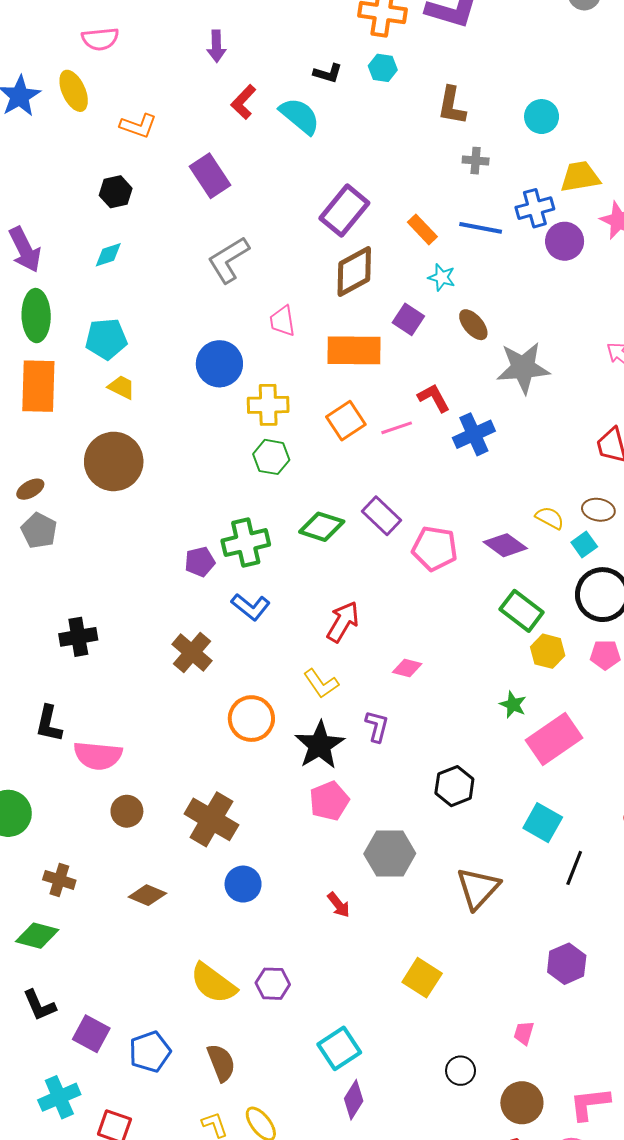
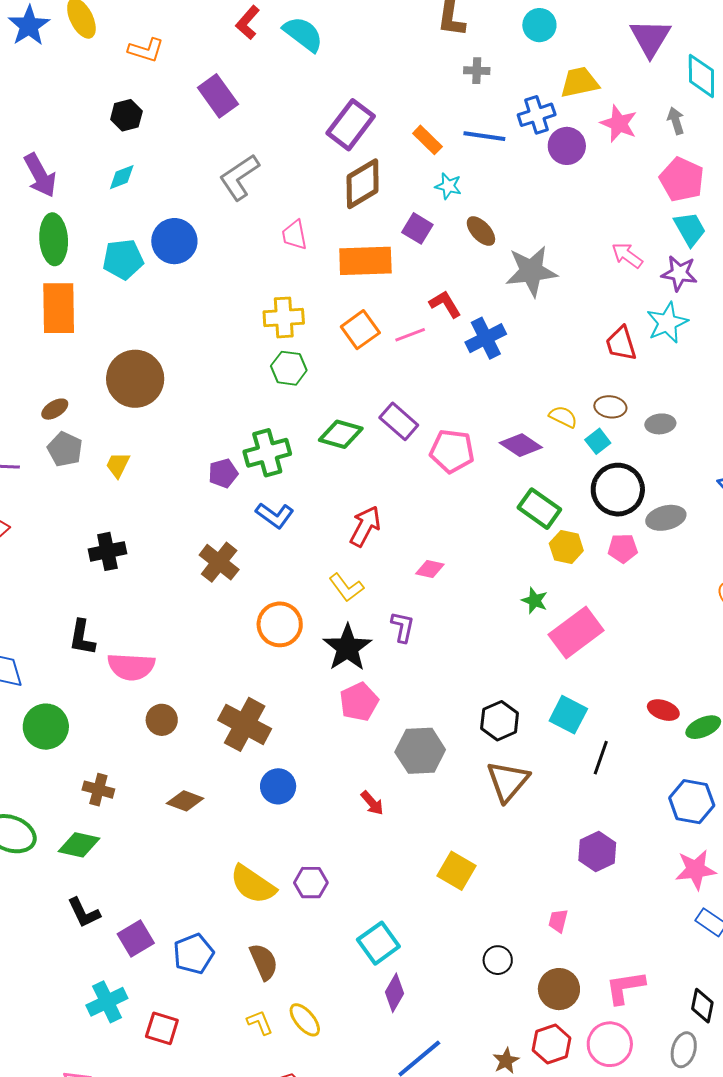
blue circle: (219, 364) -> (174, 241), moved
yellow trapezoid: (121, 387) -> (118, 465), moved, turned -88
black hexagon: (454, 786) -> (500, 721), moved
purple square: (91, 1034) -> (136, 939), turned 33

